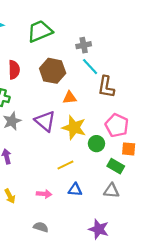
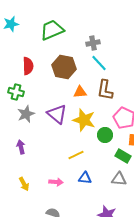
brown L-shape: (106, 87) -> (105, 90), moved

